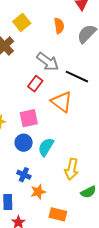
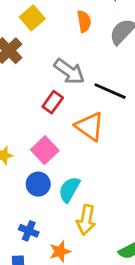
pink square: (29, 118) -> (45, 150), turned -30
yellow arrow: (72, 169) -> (86, 220), moved
blue cross: (24, 175) -> (29, 231), moved

